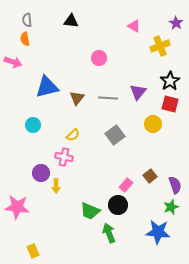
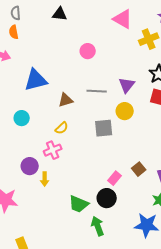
pink triangle: (134, 26) -> (123, 19), size x1.5
brown triangle: (77, 98) -> (66, 100), moved, turned 35
yellow circle: (153, 124) -> (125, 111), moved
gray square: (115, 135) -> (104, 128), turned 30
pink cross: (64, 157) -> (53, 150), turned -36

